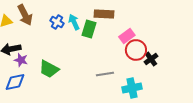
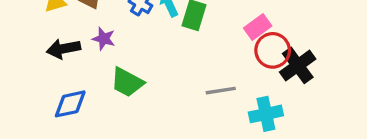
black cross: (151, 59) -> (298, 65), size x1.5
purple star: (21, 60) -> (104, 39), moved

